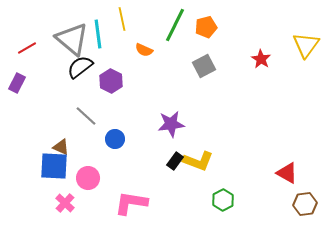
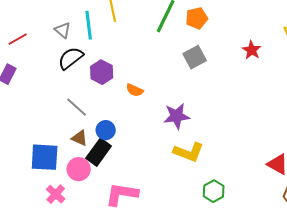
gray triangle: (72, 39) -> (63, 30), size x0.5
orange semicircle: (144, 50) -> (135, 90), moved
purple star: (171, 124) -> (177, 116), moved
brown triangle: (61, 147) -> (80, 138), moved
black rectangle: (175, 161) -> (99, 152), moved, size x1.5

